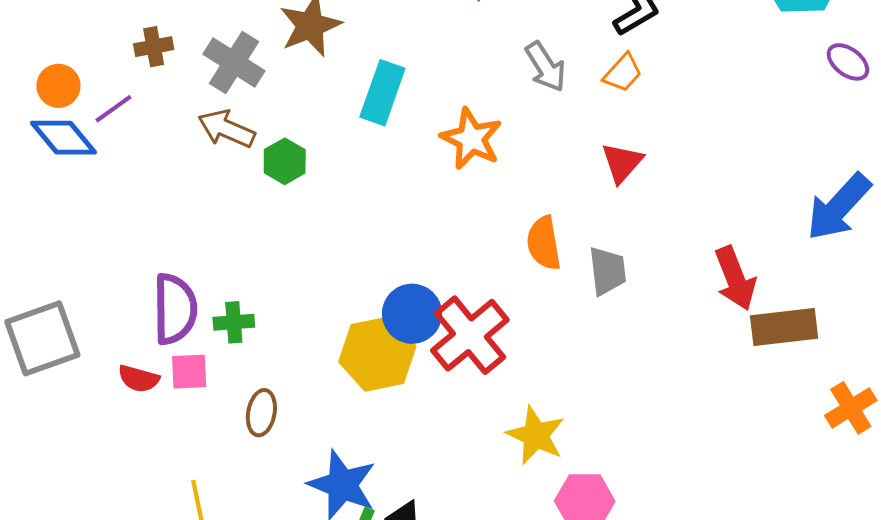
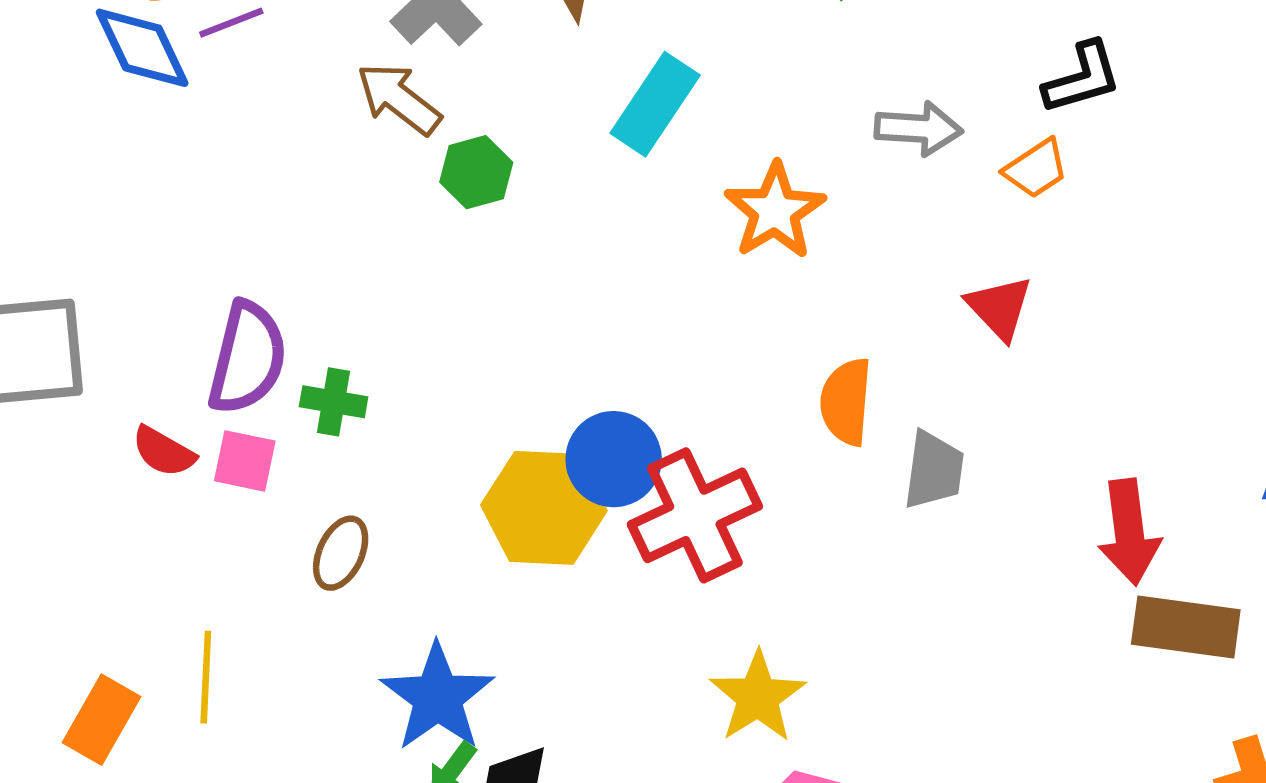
gray arrow: (546, 67) -> (919, 129), turned -68
red triangle: (622, 163) -> (999, 308), turned -39

